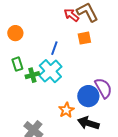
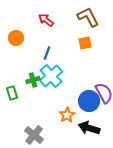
red arrow: (71, 15) -> (46, 20), moved
blue line: (54, 48) -> (47, 53), moved
green rectangle: (17, 64) -> (12, 93), moved

